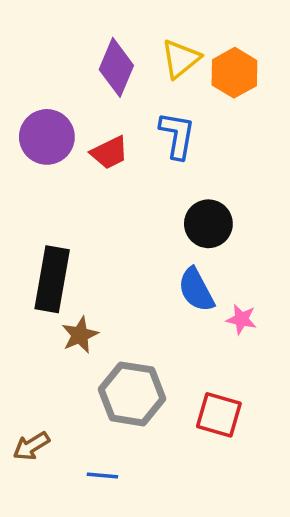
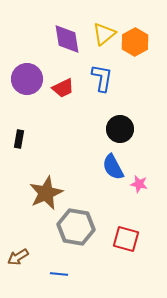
purple diamond: (116, 67) -> (67, 39), turned -32
black rectangle: (52, 279) -> (19, 139), moved, size x0.5
brown star: (80, 335) -> (46, 193), size x1.6

